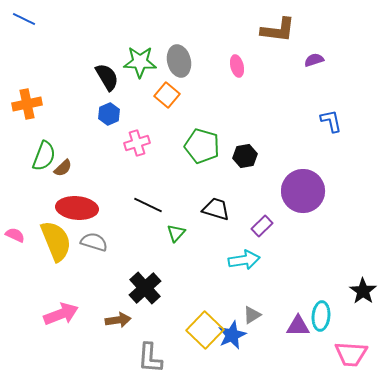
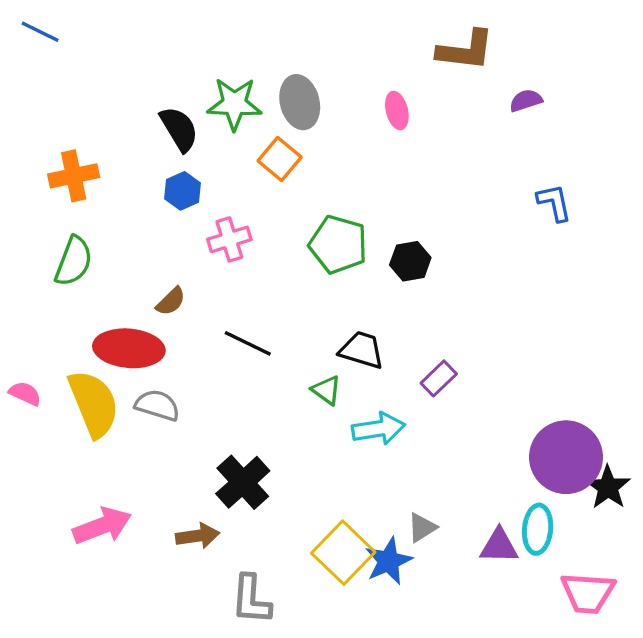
orange cross: (27, 104) -> (74, 176), moved
brown semicircle: (63, 168) -> (171, 301), moved
purple circle: (303, 191) -> (566, 457), moved
green triangle: (176, 233) -> (327, 390), moved, turned -36
cyan arrow: (244, 260) -> (378, 429), moved

